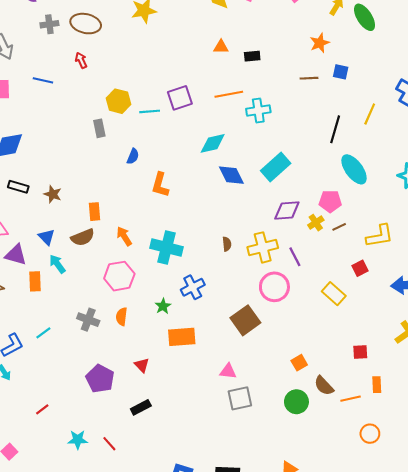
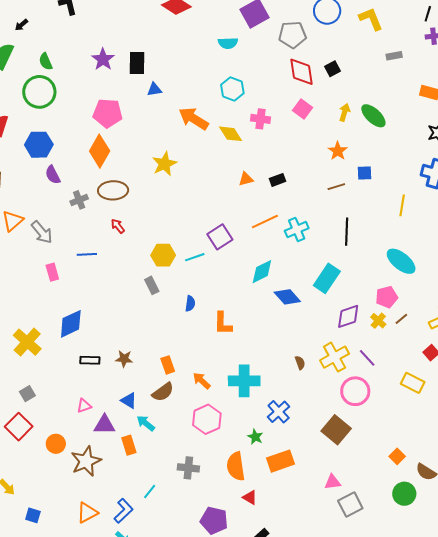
black line: (335, 129) -> (347, 232), moved
orange semicircle: (122, 317) -> (236, 466), moved, size x1.6

